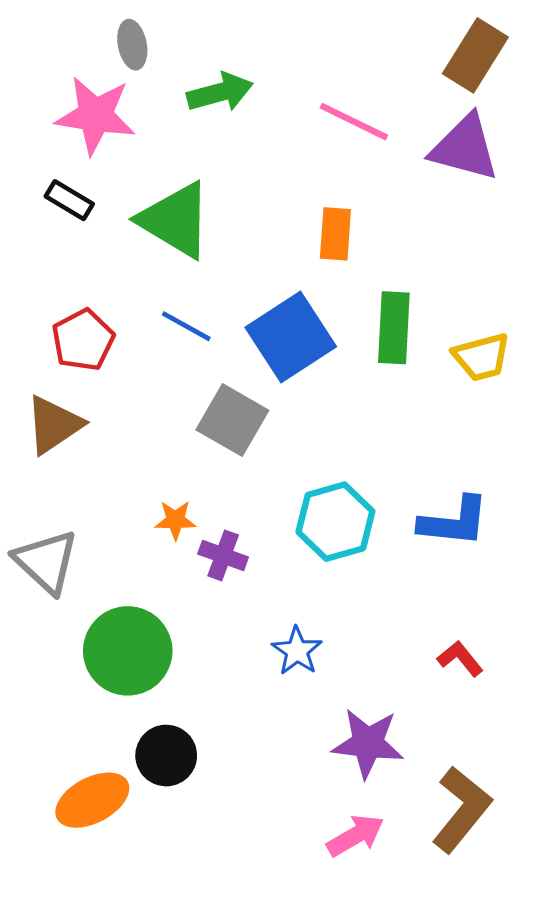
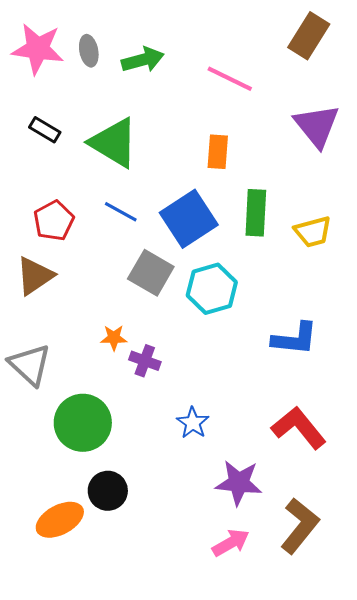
gray ellipse: (132, 45) -> (89, 51), moved
pink star: (95, 115) -> (38, 49), moved
purple triangle: (465, 148) -> (317, 126), moved, turned 36
cyan hexagon: (335, 522) -> (212, 289), moved
red L-shape: (460, 659) -> (299, 428), size x1.8

